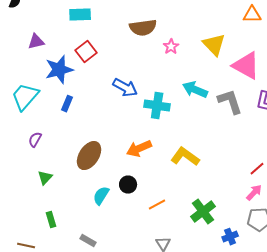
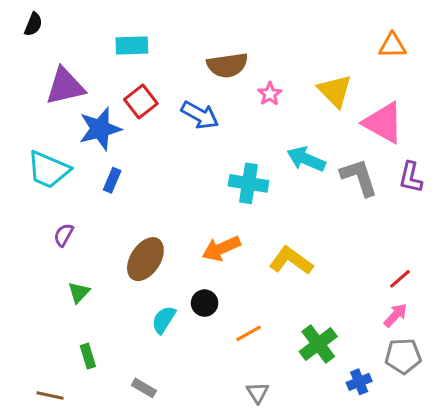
purple triangle: (36, 42) -> (65, 86), size x1.6
blue arrow: (125, 88) -> (200, 115), moved
cyan trapezoid: (25, 97) -> (48, 170), turned -108

